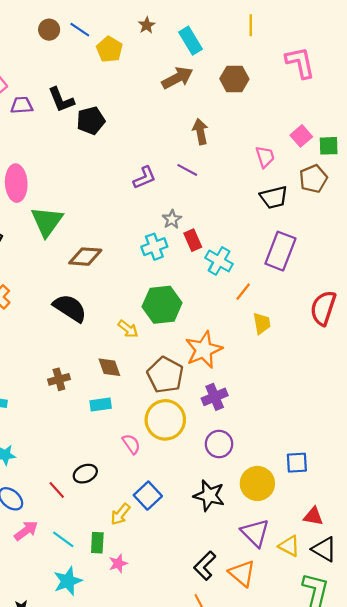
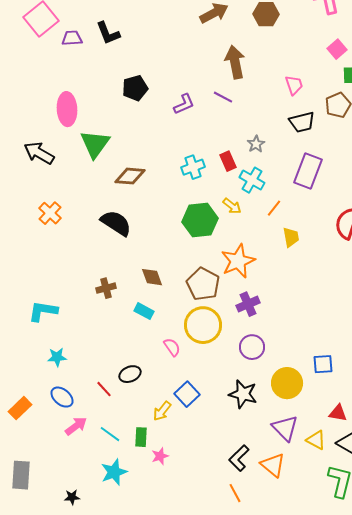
black pentagon: (91, 121) -> (135, 88), moved
brown arrow: (200, 132) -> (235, 62), size x1.4
pink square: (301, 136) -> (337, 49), moved
gray star: (172, 219) -> (256, 144), moved
yellow arrow: (128, 329) -> (232, 206), moved
cyan rectangle: (101, 405) -> (144, 311), turned 36

